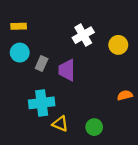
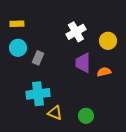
purple trapezoid: (67, 70) -> (83, 63), moved
orange semicircle: (125, 95) -> (104, 72), moved

